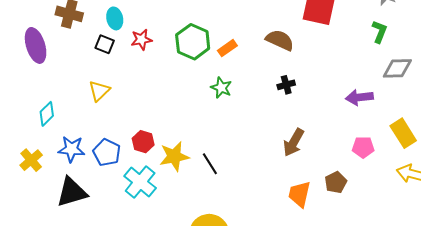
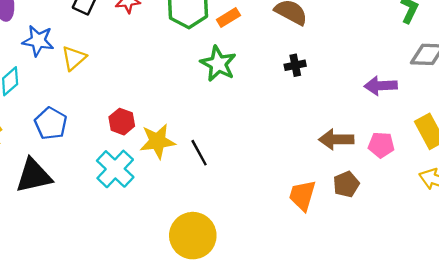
green star: (221, 88) -> (218, 64), size x1.4
brown arrow: (294, 142) -> (336, 139), moved, turned 56
blue star: (71, 149) -> (38, 41), moved
blue pentagon: (107, 152) -> (51, 123), moved

